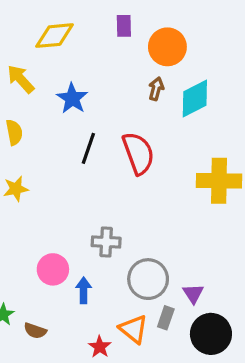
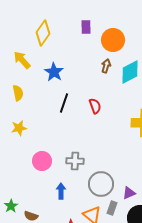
yellow diamond: (55, 36) -> (43, 33), turned -50
red semicircle: (138, 153) -> (95, 106), size x0.6
pink circle: (53, 269) -> (42, 161), moved
purple triangle: (193, 294) -> (129, 193), turned 40

